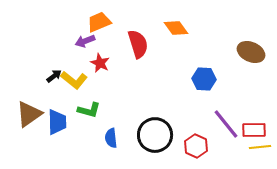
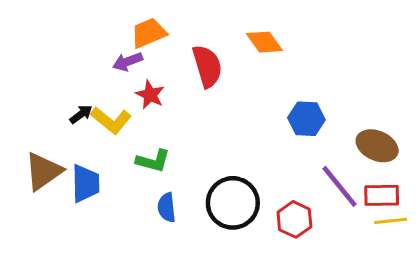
brown ellipse: (251, 52) -> (377, 146), moved
green L-shape: (89, 110) -> (153, 161), moved

